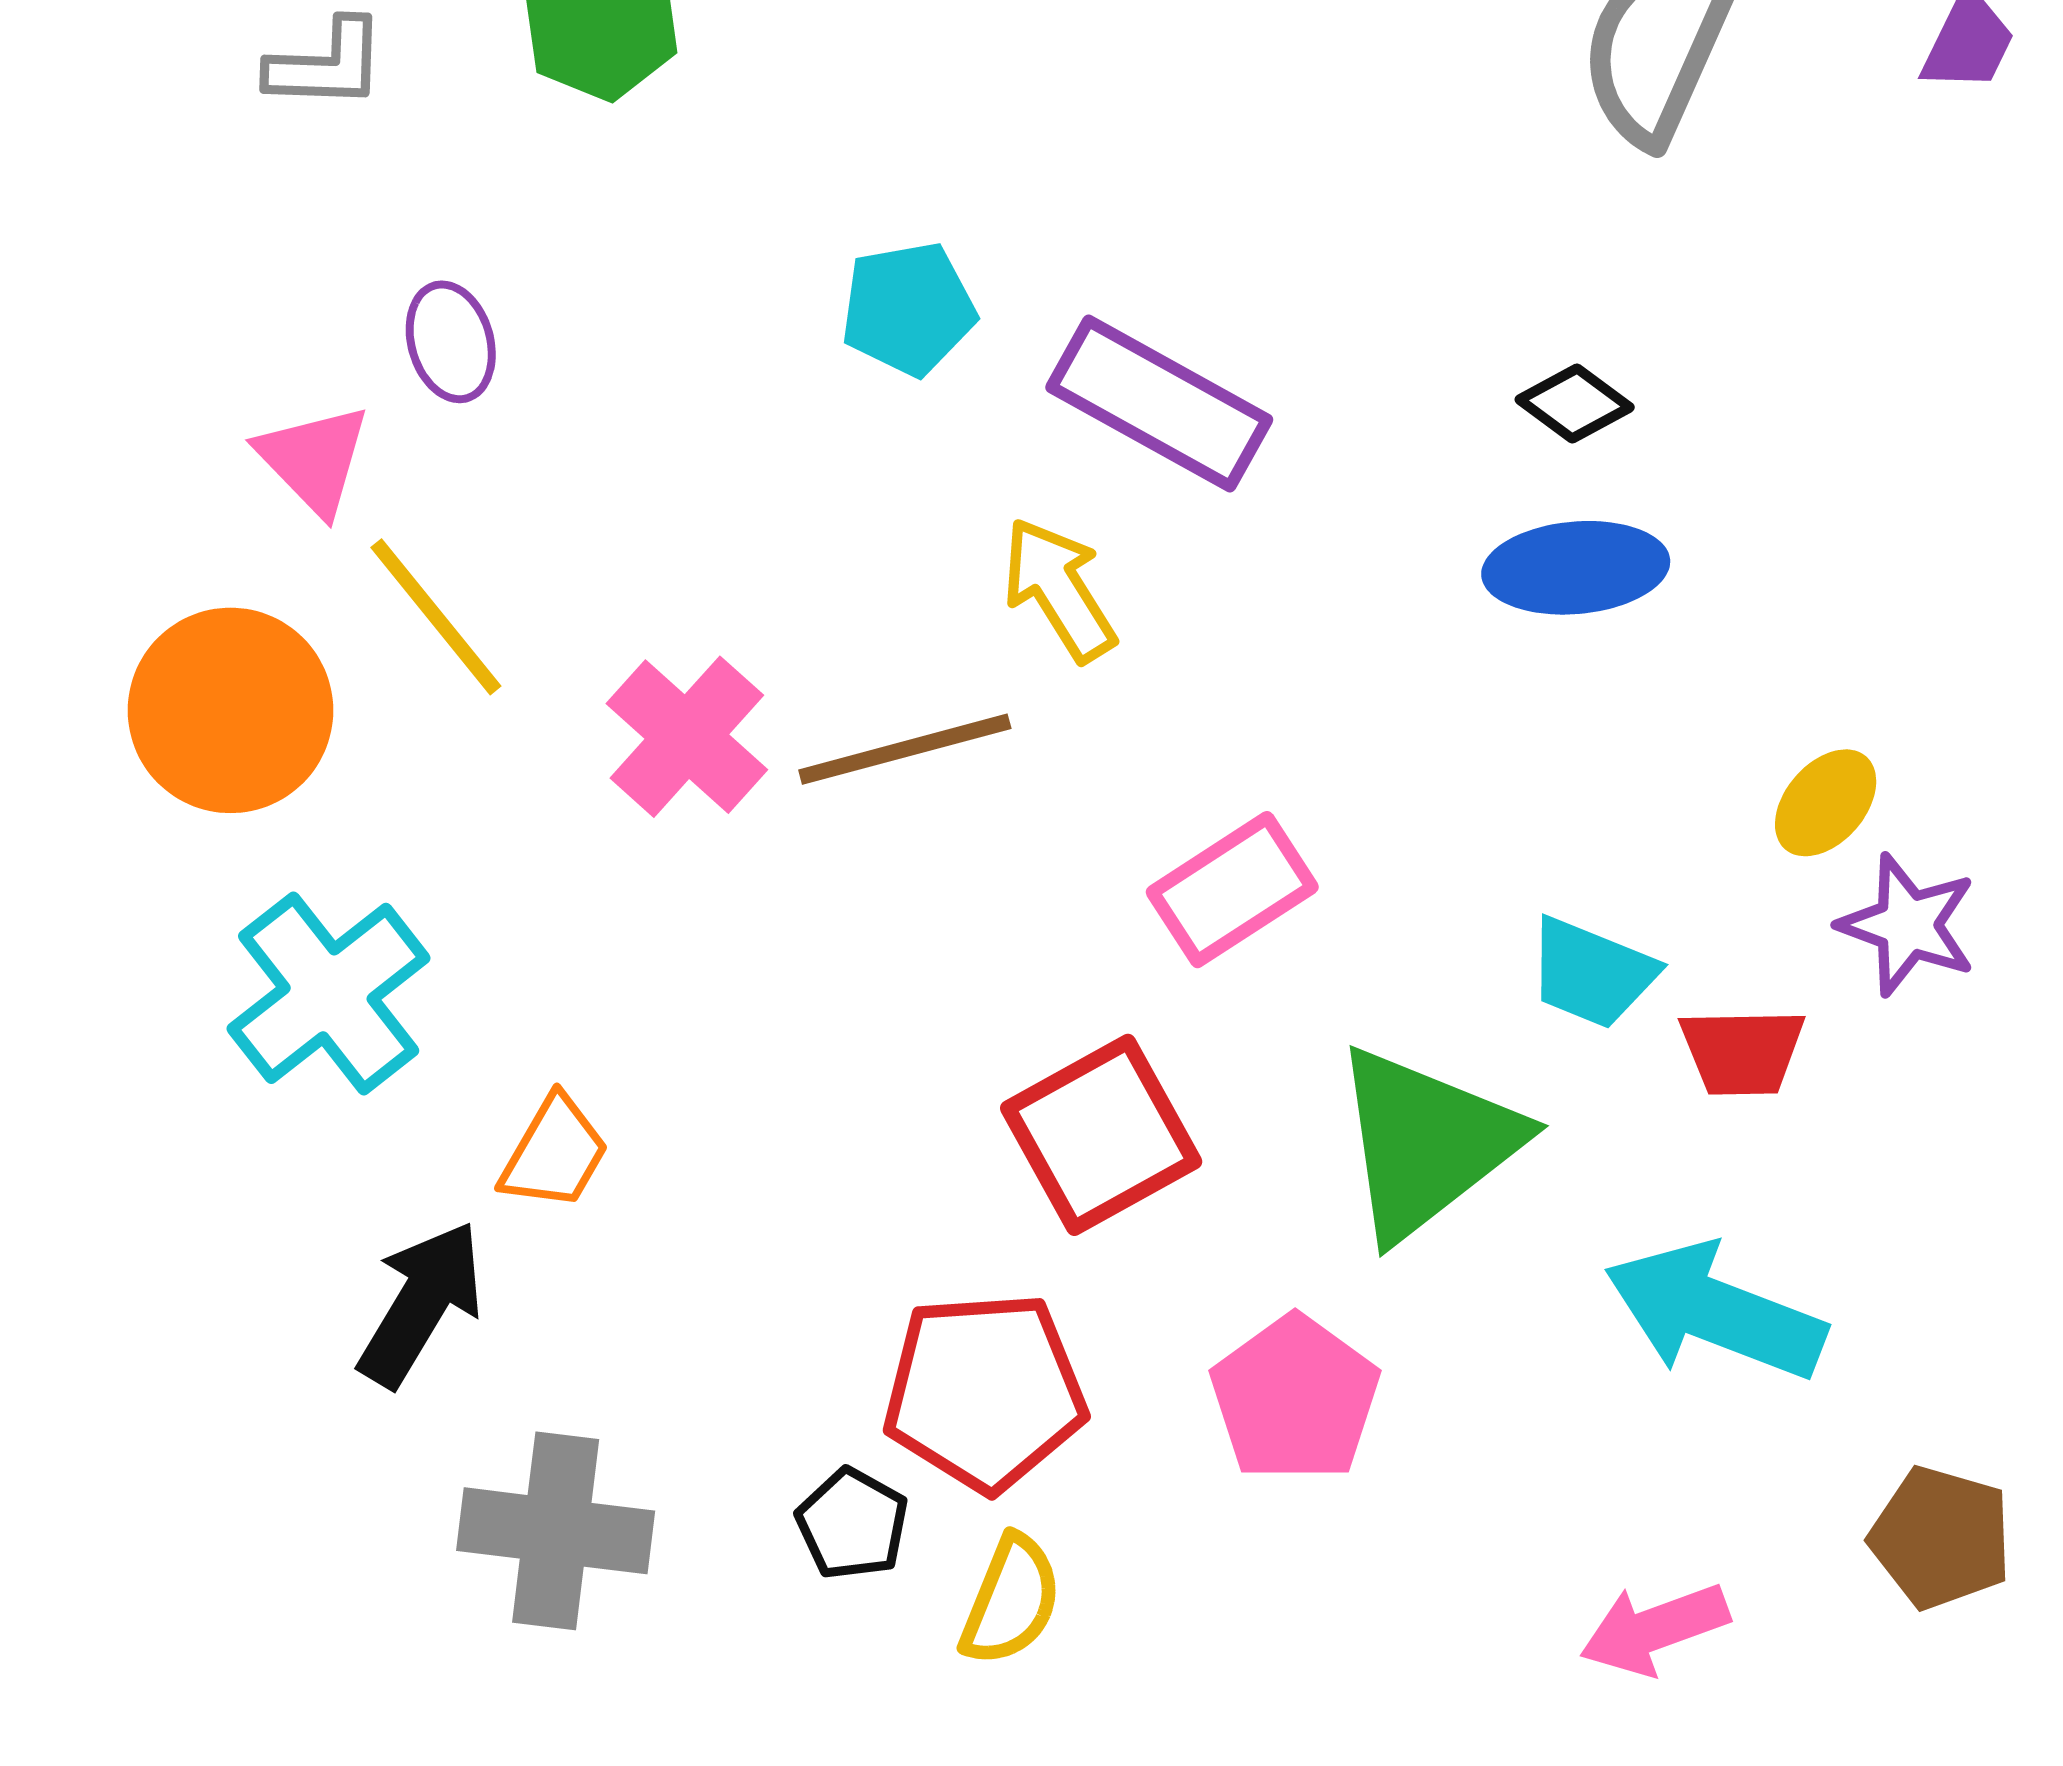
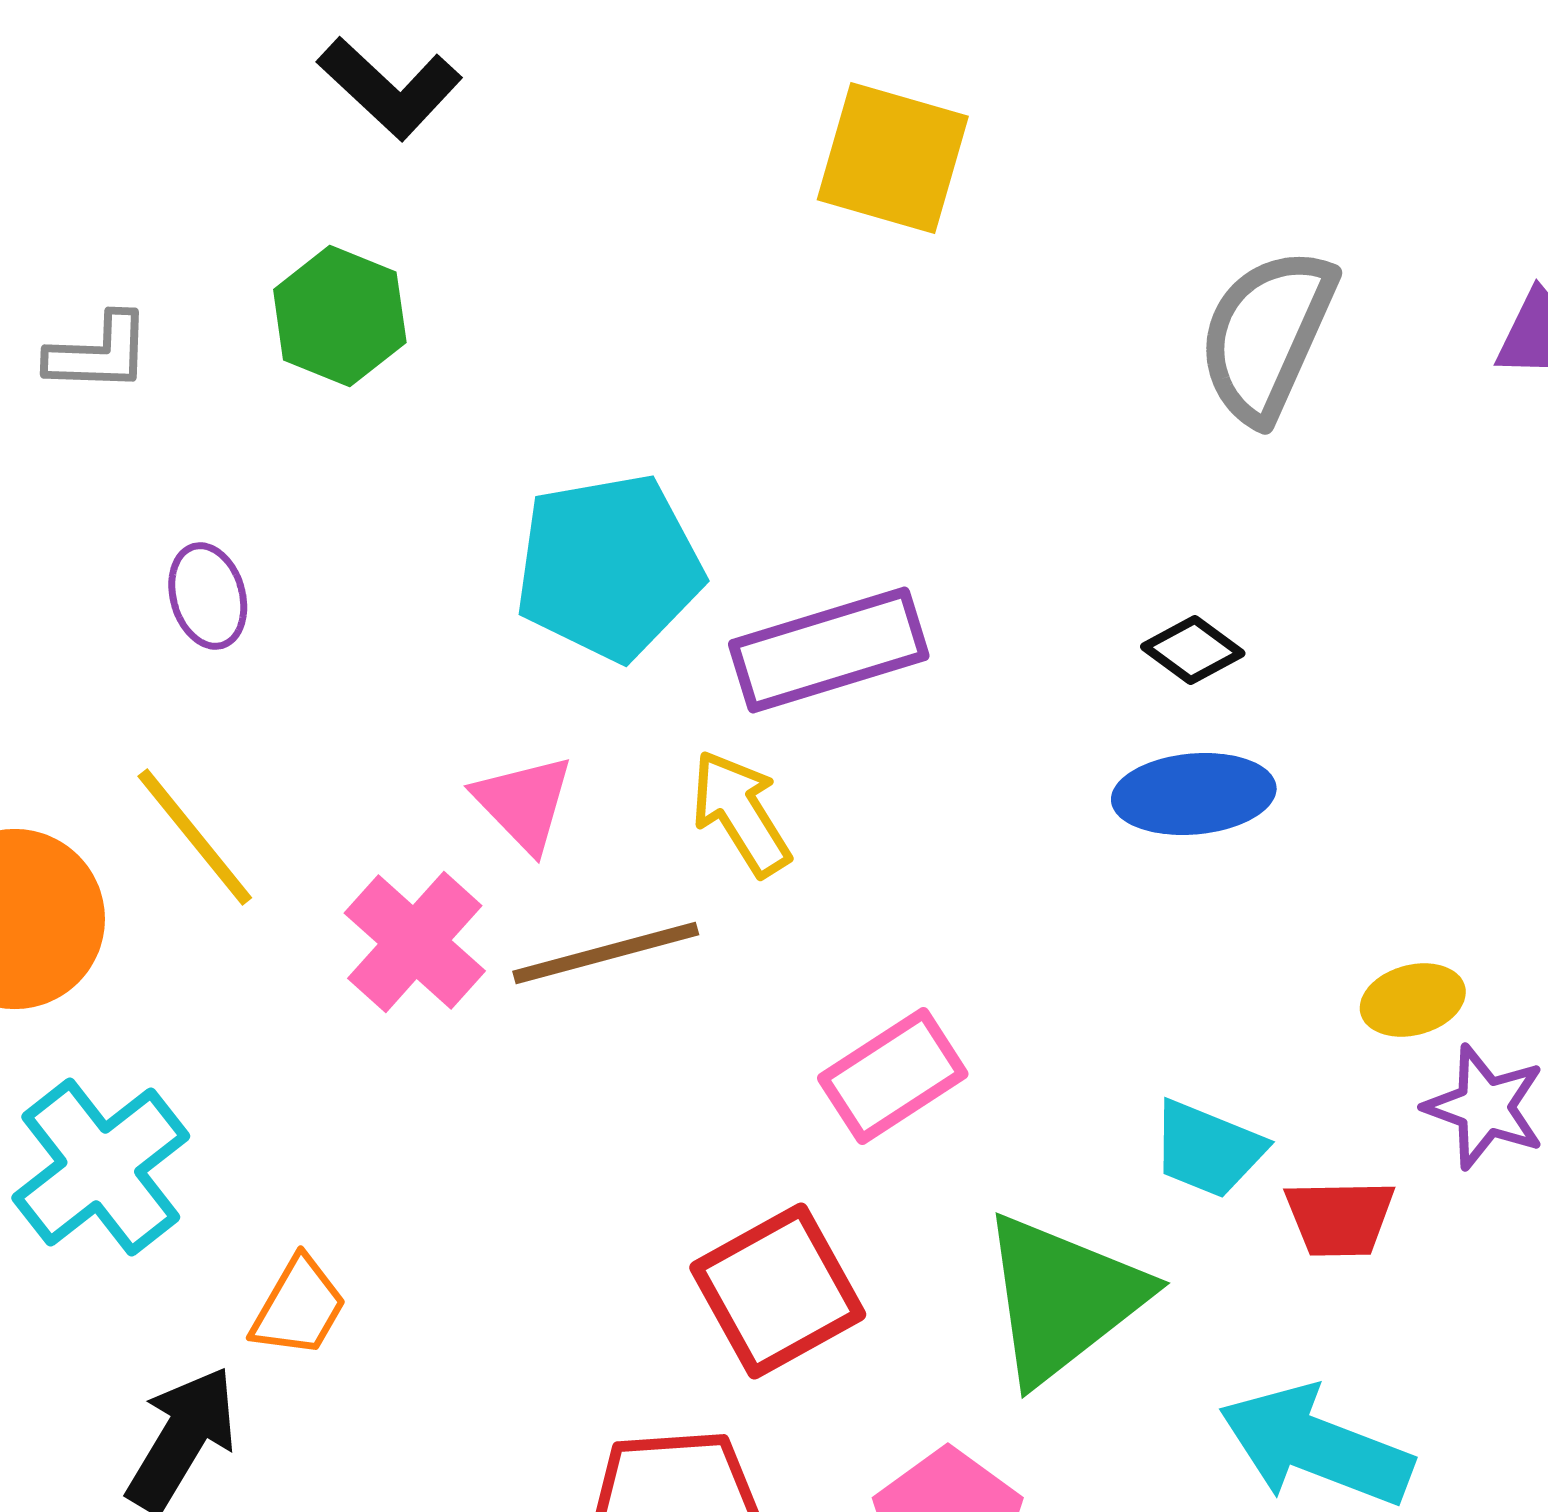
cyan pentagon: (908, 309) -> (609, 567), size x1.6
purple rectangle: (1159, 403) -> (829, 650), turned -46
pink triangle: (314, 459) -> (524, 803), moved
yellow ellipse: (1826, 803) -> (1413, 1000), turned 34

